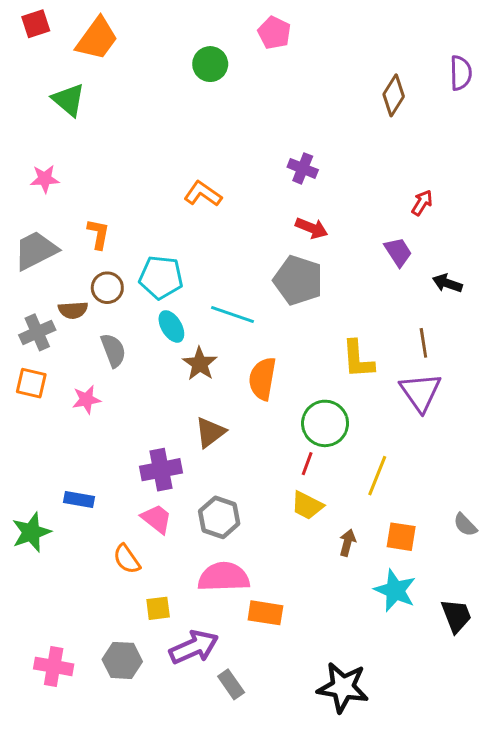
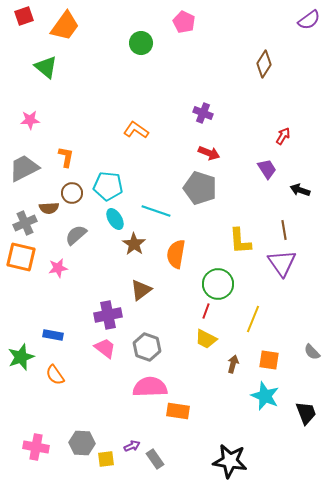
purple semicircle: (461, 73) -> (309, 20), moved, turned 55
gray semicircle: (113, 350) -> (76, 235), turned -110
orange square: (31, 383) -> (21, 257), size x1.4
orange semicircle: (127, 559) -> (55, 375), moved
yellow square: (158, 608) -> (106, 459), moved
purple arrow: (194, 647) -> (132, 446), moved, size x0.5

